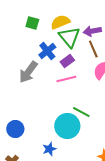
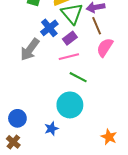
green line: (81, 112) -> (78, 77), moved
blue circle: (15, 129) -> (17, 118), moved

